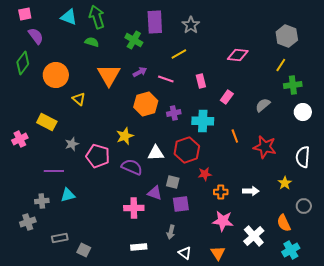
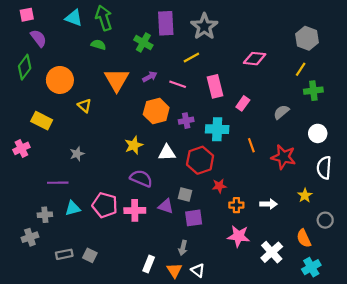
gray star: (191, 25) -> (204, 26), size x1.4
pink rectangle: (201, 81) -> (215, 86), size x1.5
white circle: (303, 112) -> (318, 133), moved
yellow rectangle: (47, 122) -> (42, 121), moved
white triangle: (156, 153) -> (167, 153), moved
pink pentagon: (98, 156) -> (105, 205), moved
pink cross: (134, 208) -> (135, 210), moved
white rectangle: (139, 247) -> (149, 264), turned -63
gray square: (84, 250) -> (90, 255), moved
orange triangle: (218, 253) -> (174, 270), moved

